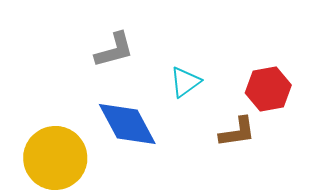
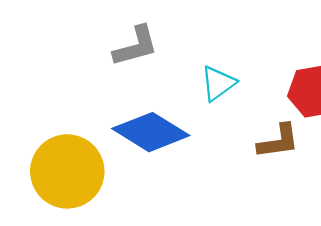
blue diamond: (127, 124) -> (151, 132), turned -30

